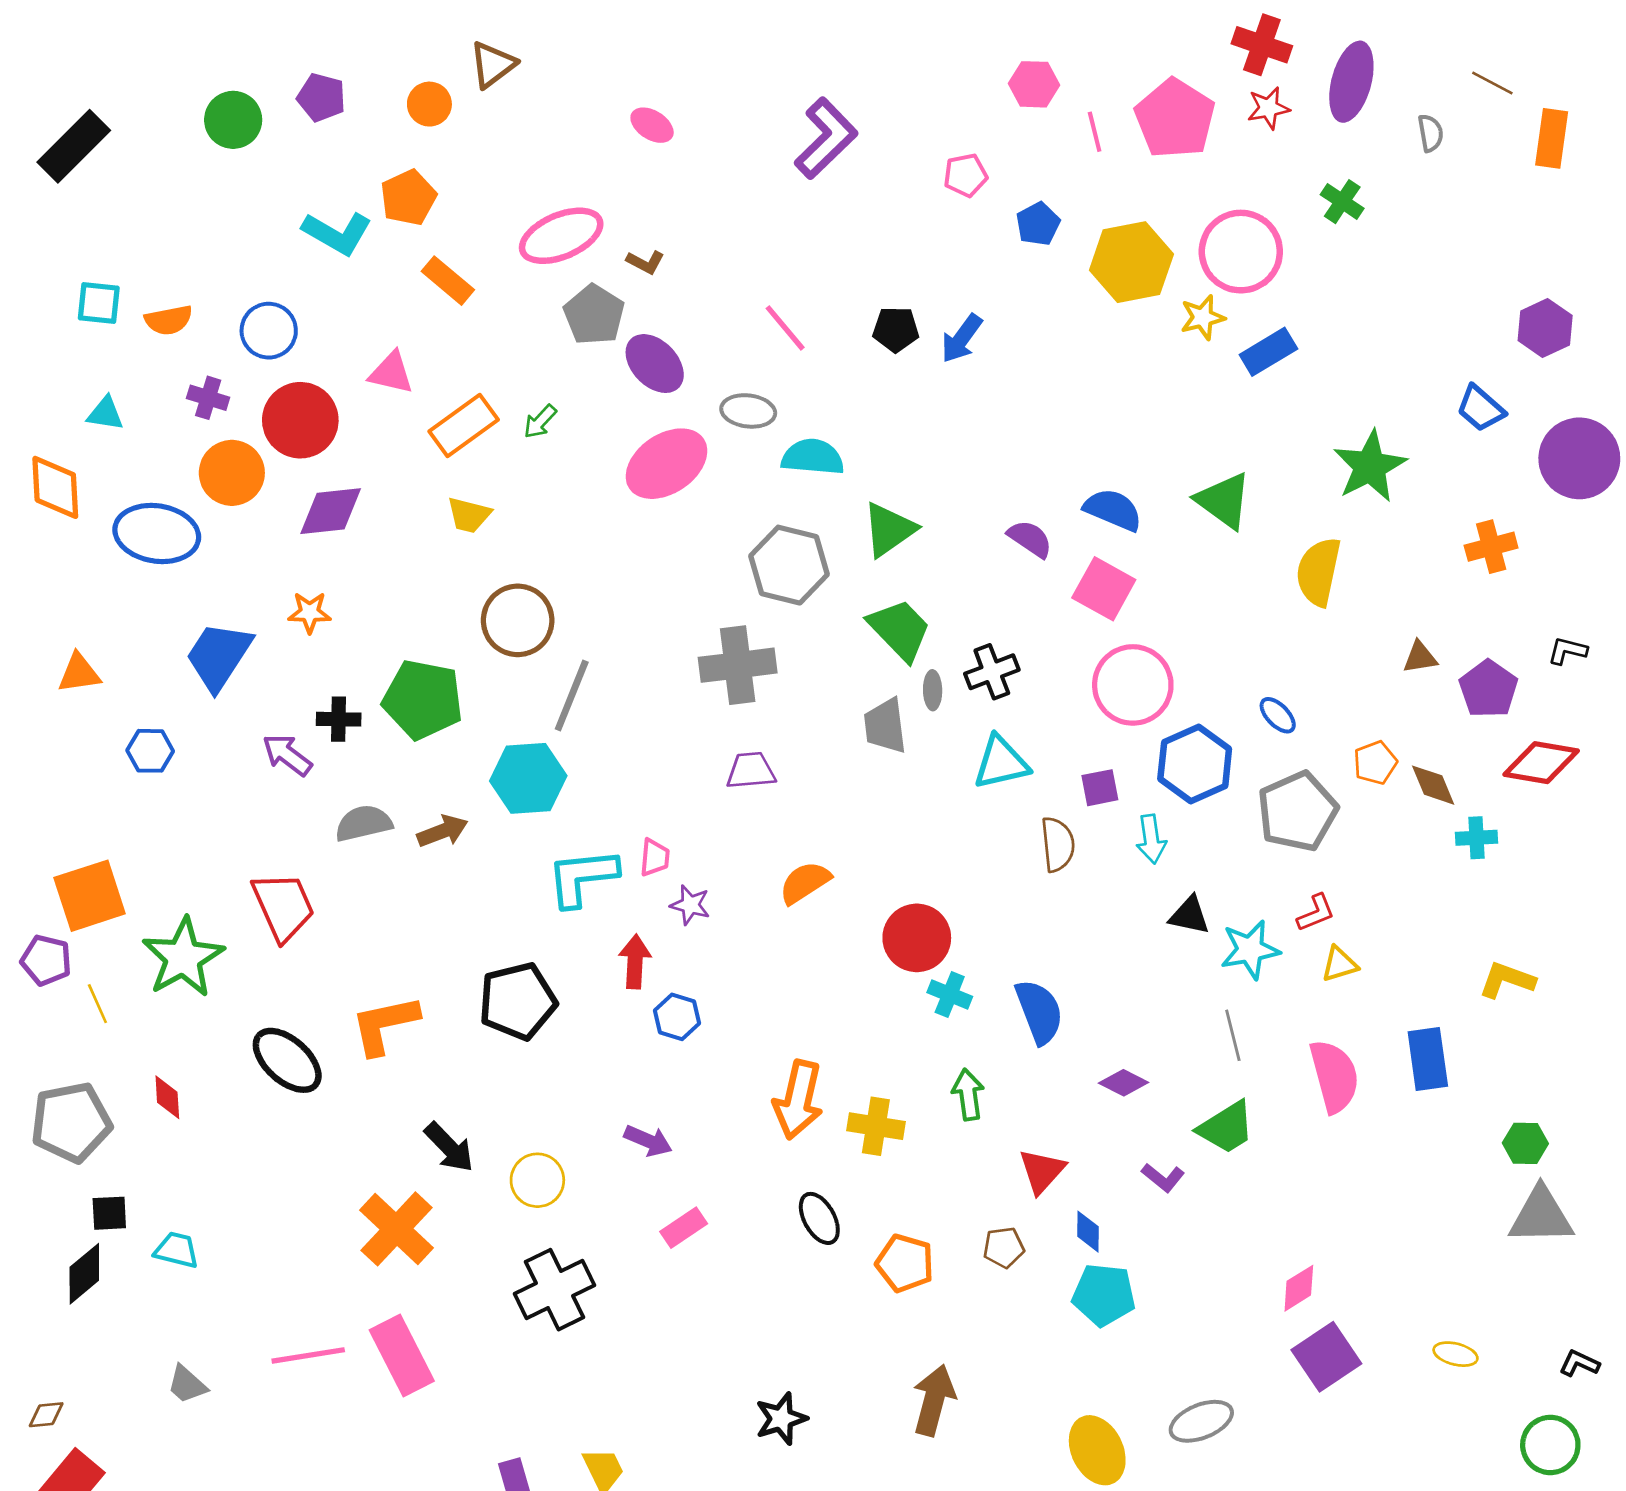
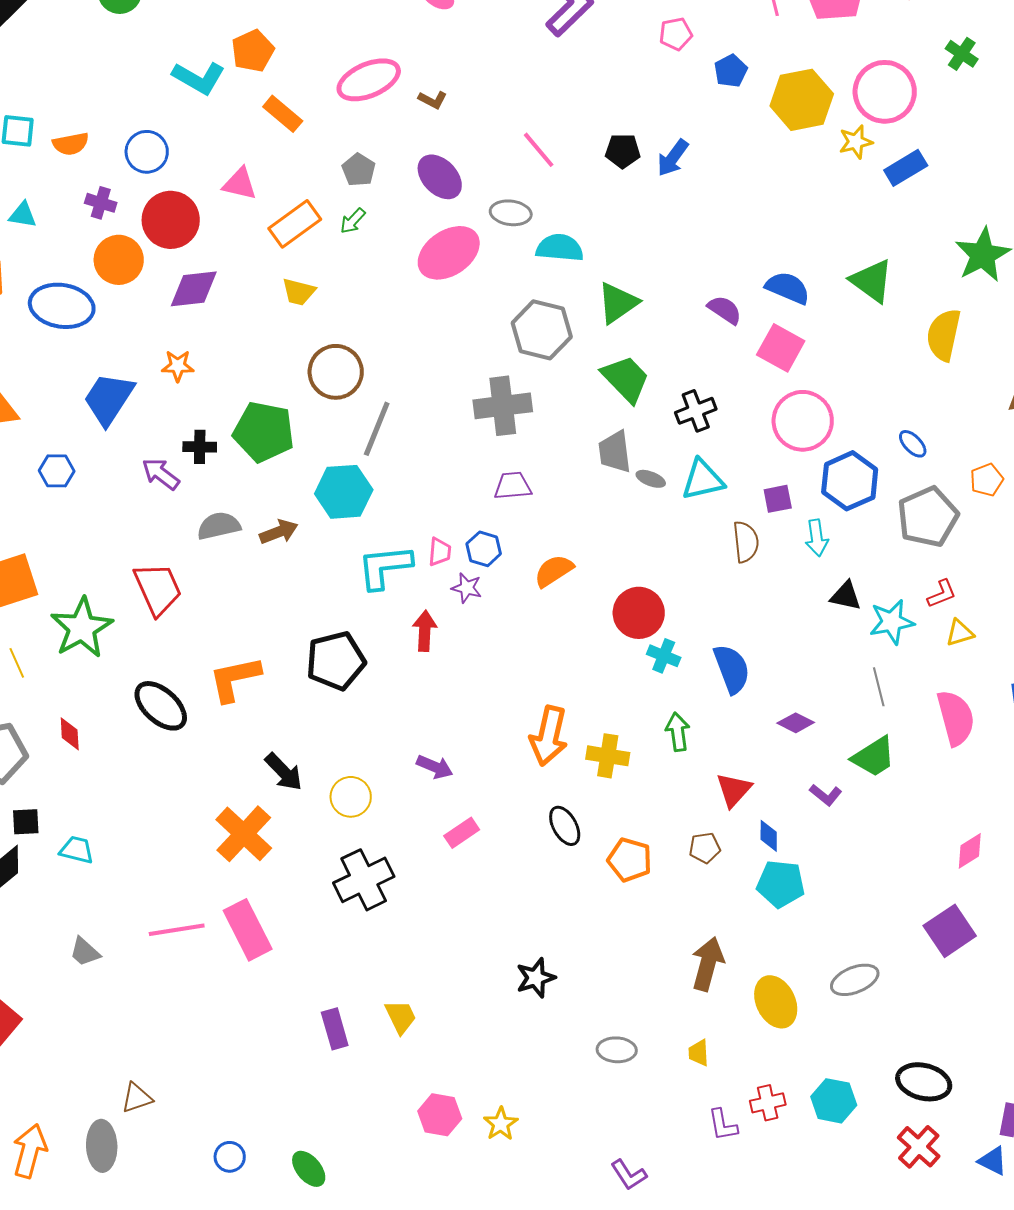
gray pentagon: (594, 315) -> (359, 170), moved, size x0.7
gray ellipse: (933, 690) -> (651, 479), moved, turned -68
blue hexagon: (677, 1017) -> (484, 549), moved
pink diamond: (1299, 1288) -> (970, 851), moved
brown arrow: (934, 1400) -> (708, 964), moved

